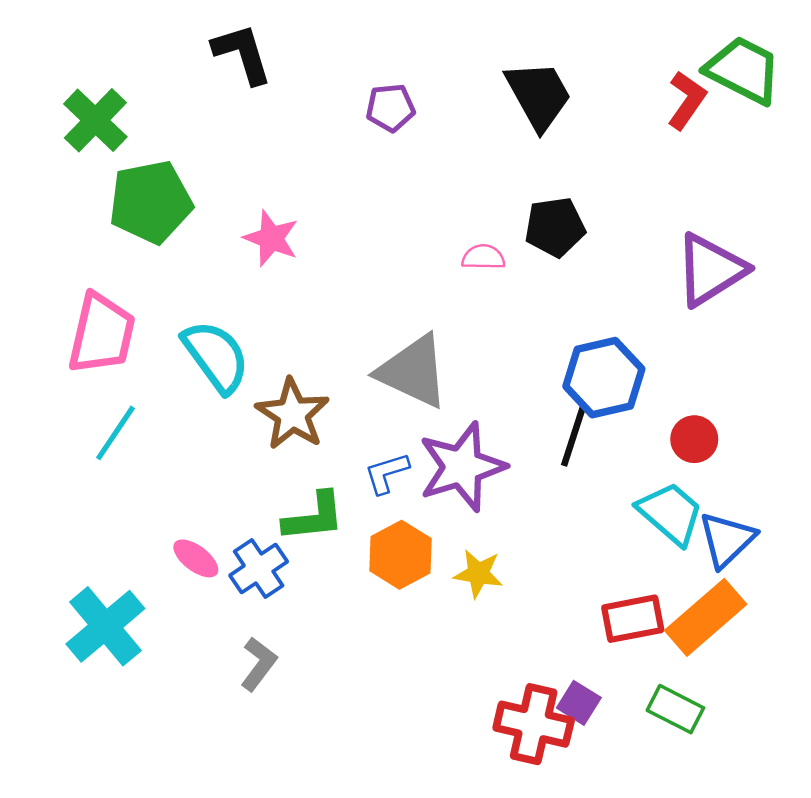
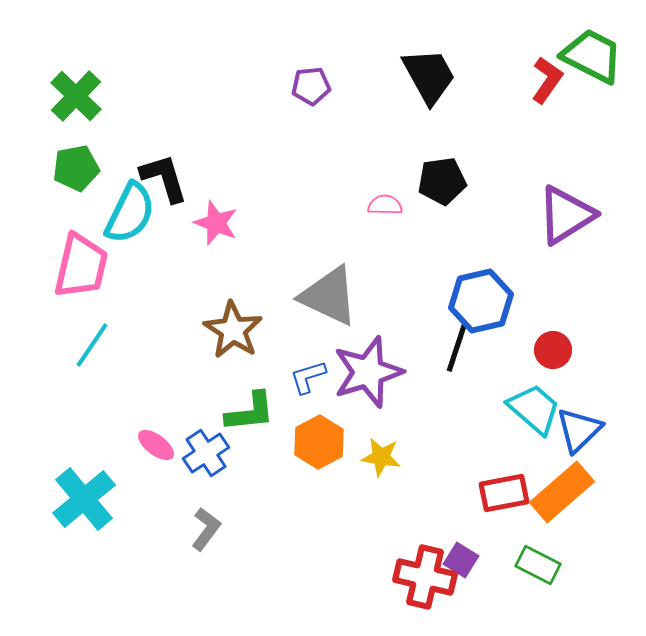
black L-shape: (242, 54) -> (164, 178), moved
green pentagon: (151, 202) -> (76, 168), moved, size x0.7
pink star: (271, 238) -> (216, 223), moved
cyan semicircle: (216, 356) -> (130, 213), moved, turned 62

